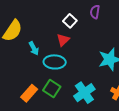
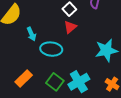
red triangle: (63, 40) -> (70, 27), moved
green square: (52, 89) -> (55, 82), moved

